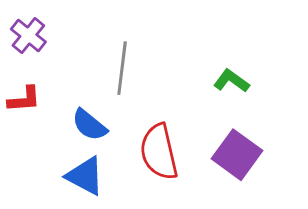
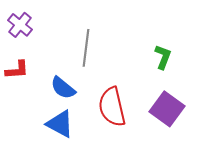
green L-shape: (231, 81) -> (163, 57), turned 75

